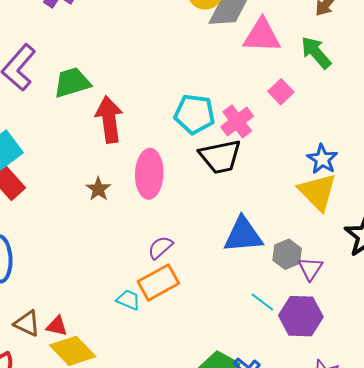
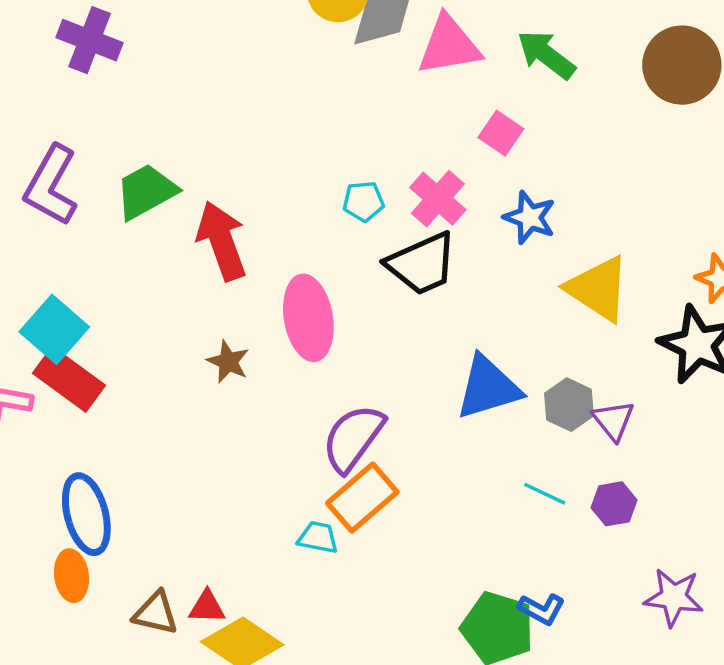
cyan pentagon: (195, 114) -> (363, 201), size x0.6
blue star: (322, 159) -> (530, 217), moved
purple semicircle: (160, 247) -> (353, 438), size x1.6
purple hexagon: (301, 316) -> (614, 504), size x0.6

